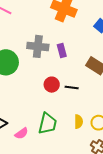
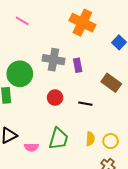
red circle: (52, 85) -> (55, 98), moved
pink semicircle: (22, 133) -> (31, 147), turned 32

